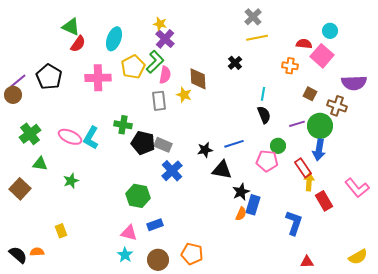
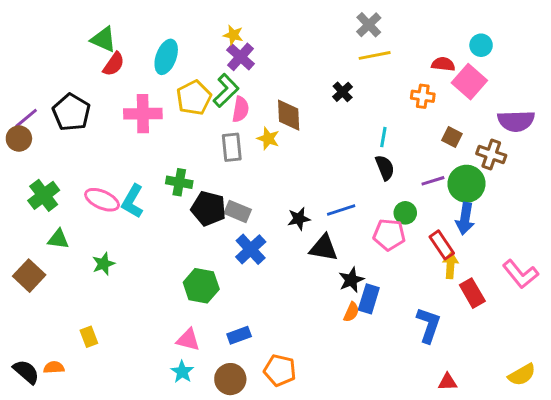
blue rectangle: (155, 225) -> (239, 335), moved

